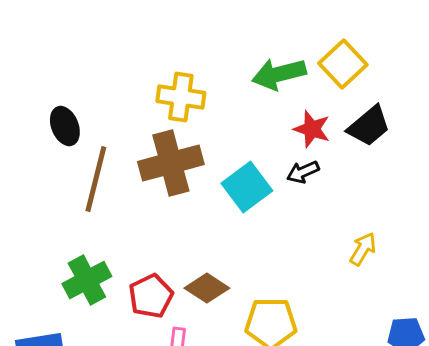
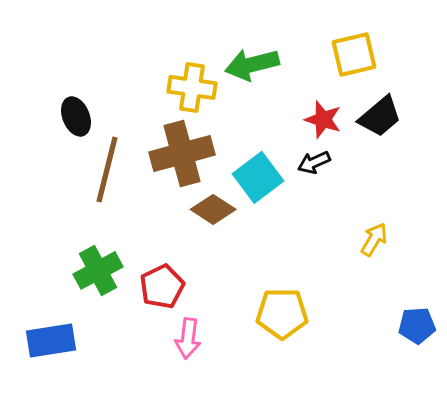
yellow square: (343, 64) -> (354, 54), turned 30
green arrow: (279, 74) -> (252, 64), moved
brown diamond: (207, 288) -> (213, 209), moved

